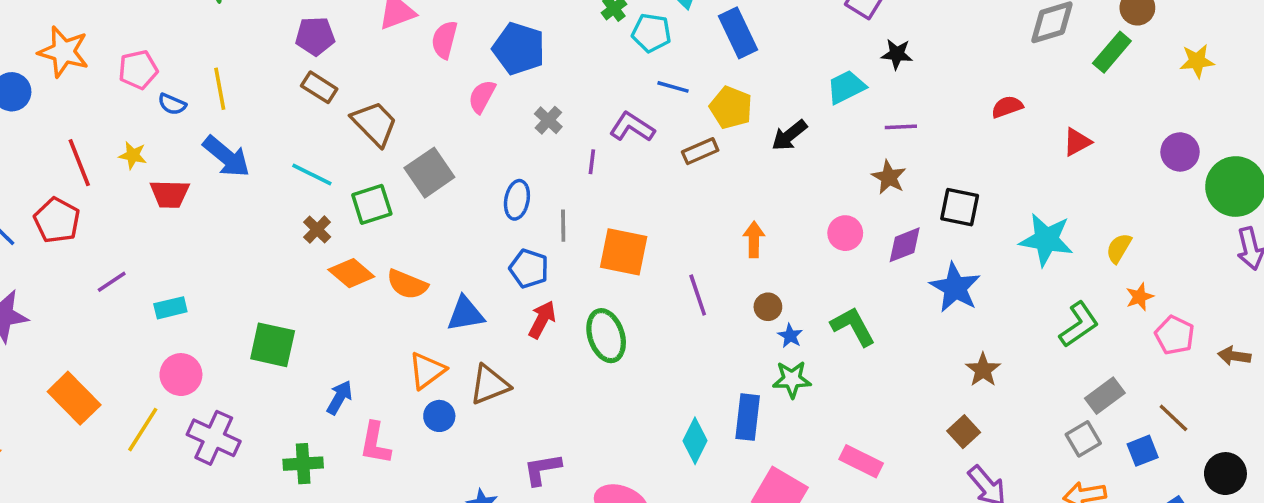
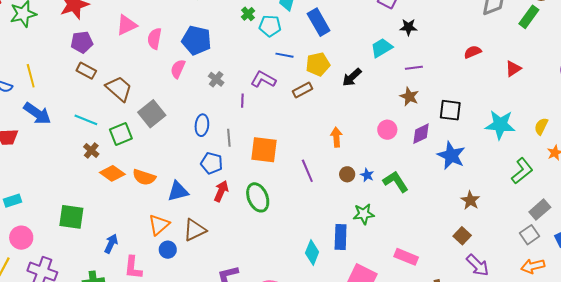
yellow pentagon: (731, 107) -> (318, 64), turned -30
blue star: (790, 336) -> (367, 175), moved

